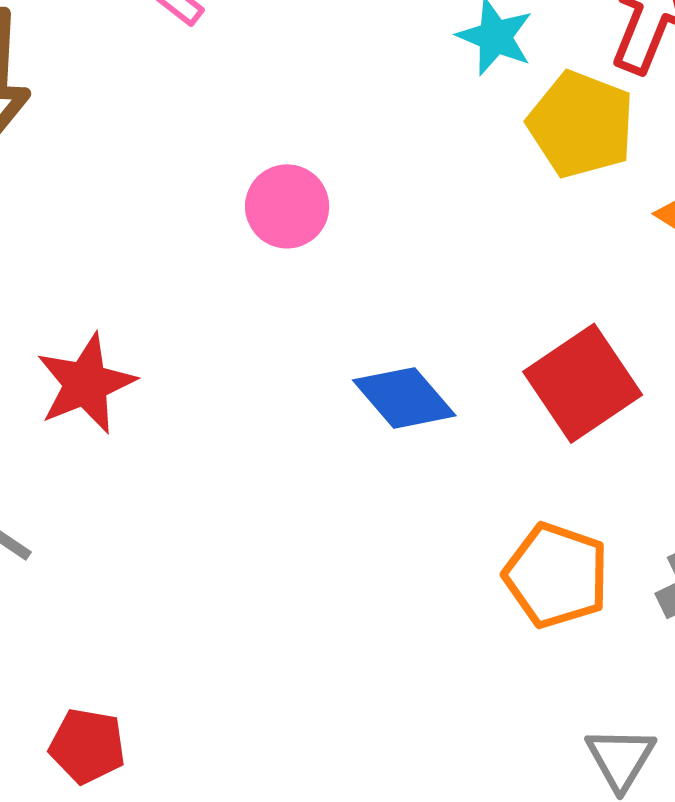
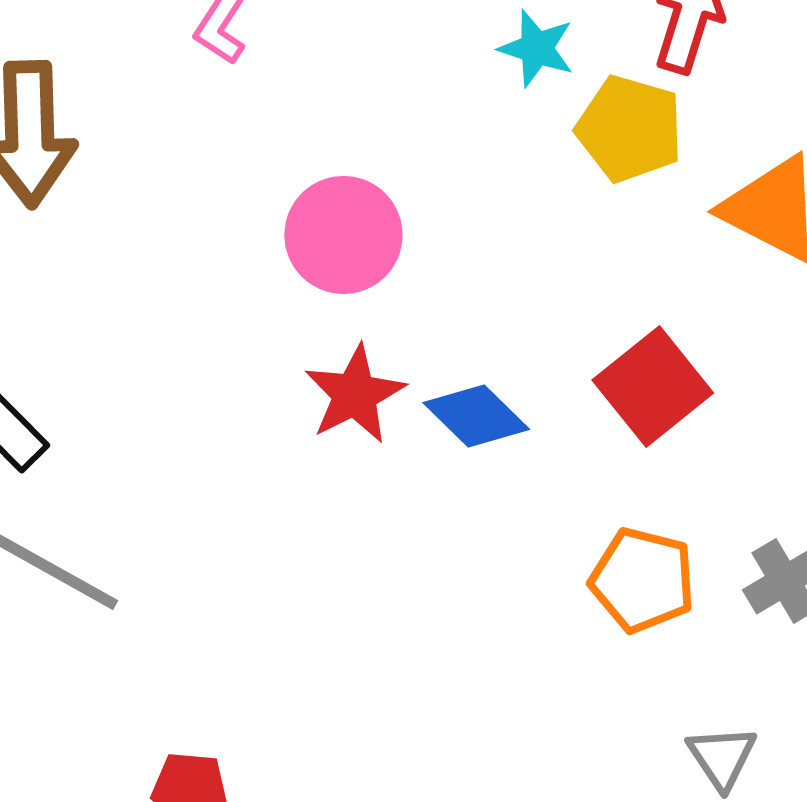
pink circle: (287, 206) -> (343, 235), size x1.4
red star: (86, 384) -> (355, 394), moved

